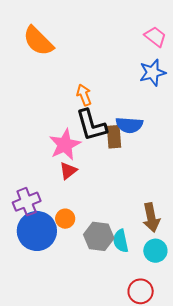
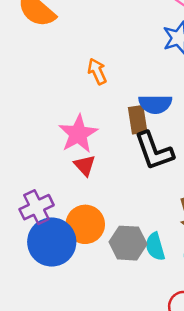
black L-shape: (91, 125) -> (154, 151), moved
red triangle: (68, 171) -> (85, 165), turned -30
orange circle: (65, 219) -> (85, 224), size x1.6

